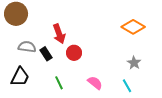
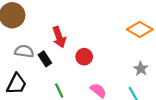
red circle: (74, 53) -> (84, 57), moved

